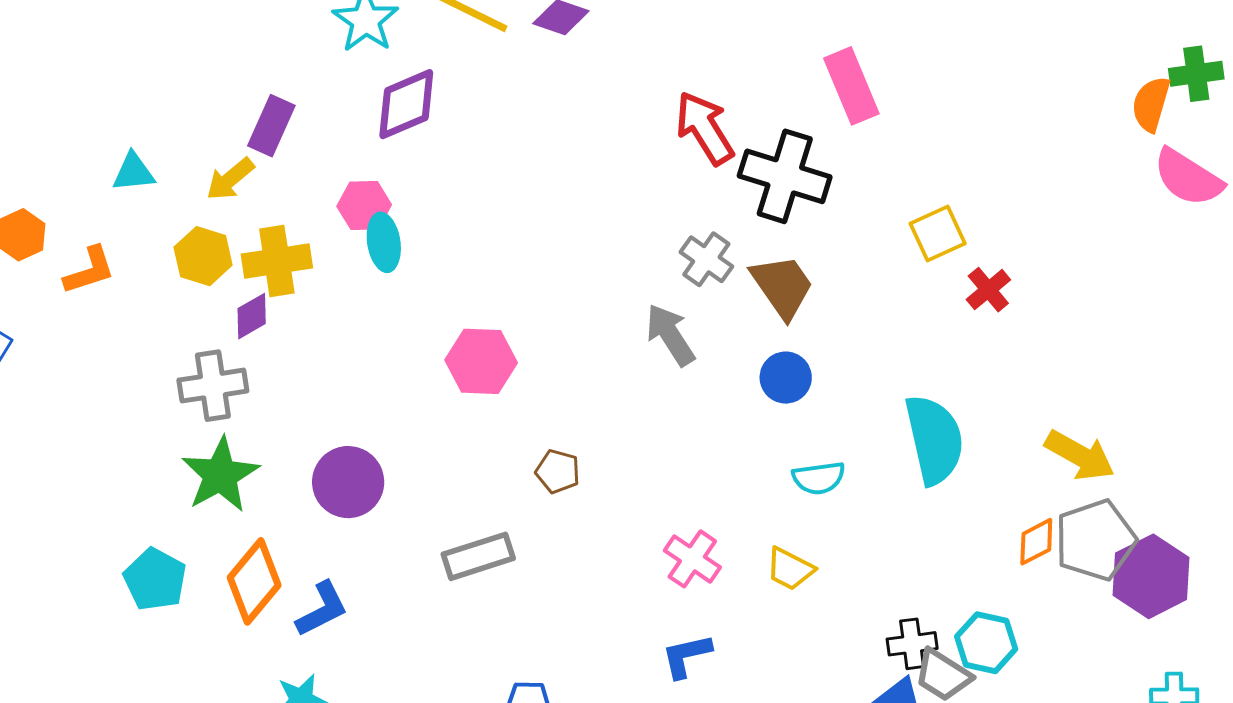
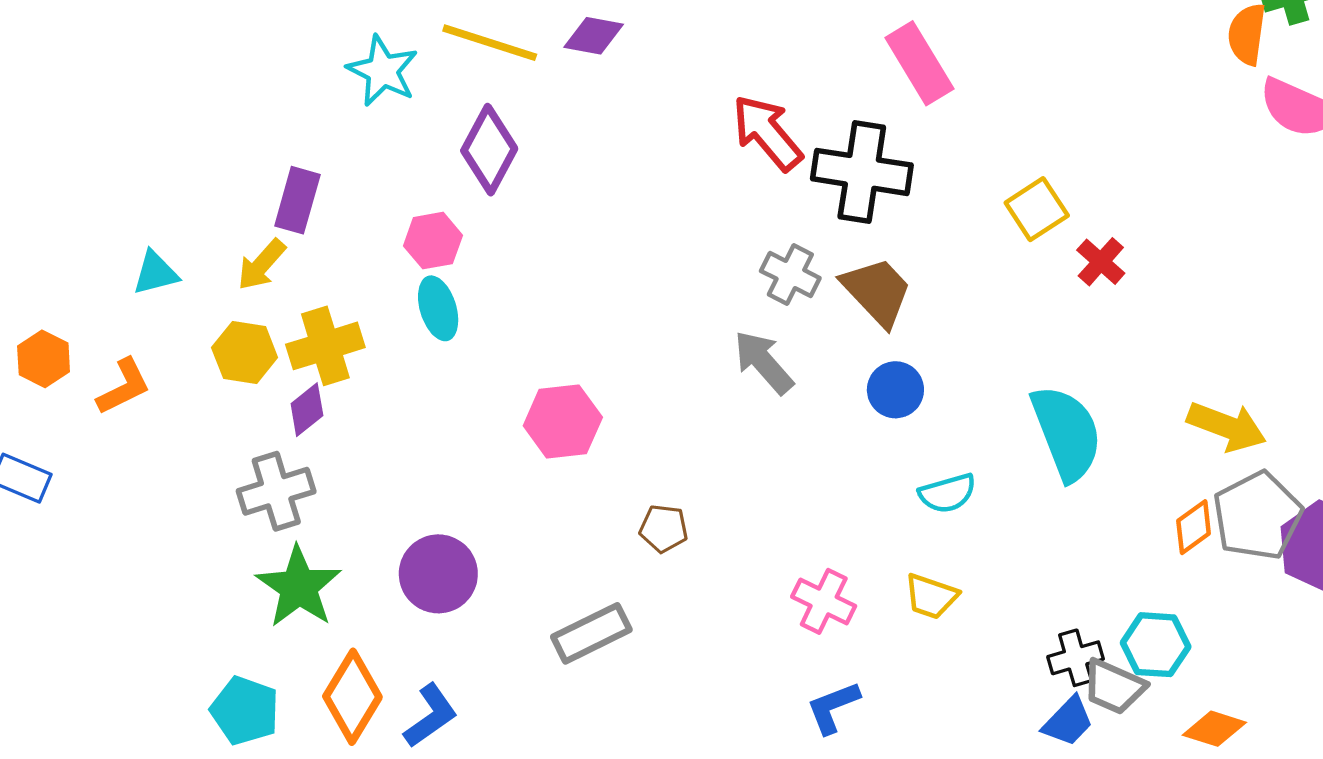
purple diamond: (406, 104) -> (489, 150), moved, turned -30
pink hexagon: (364, 205) -> (433, 241), moved

